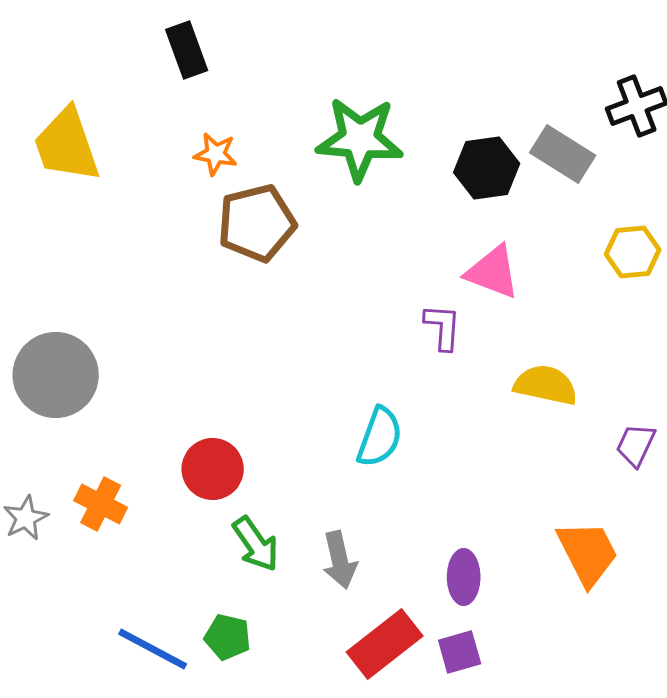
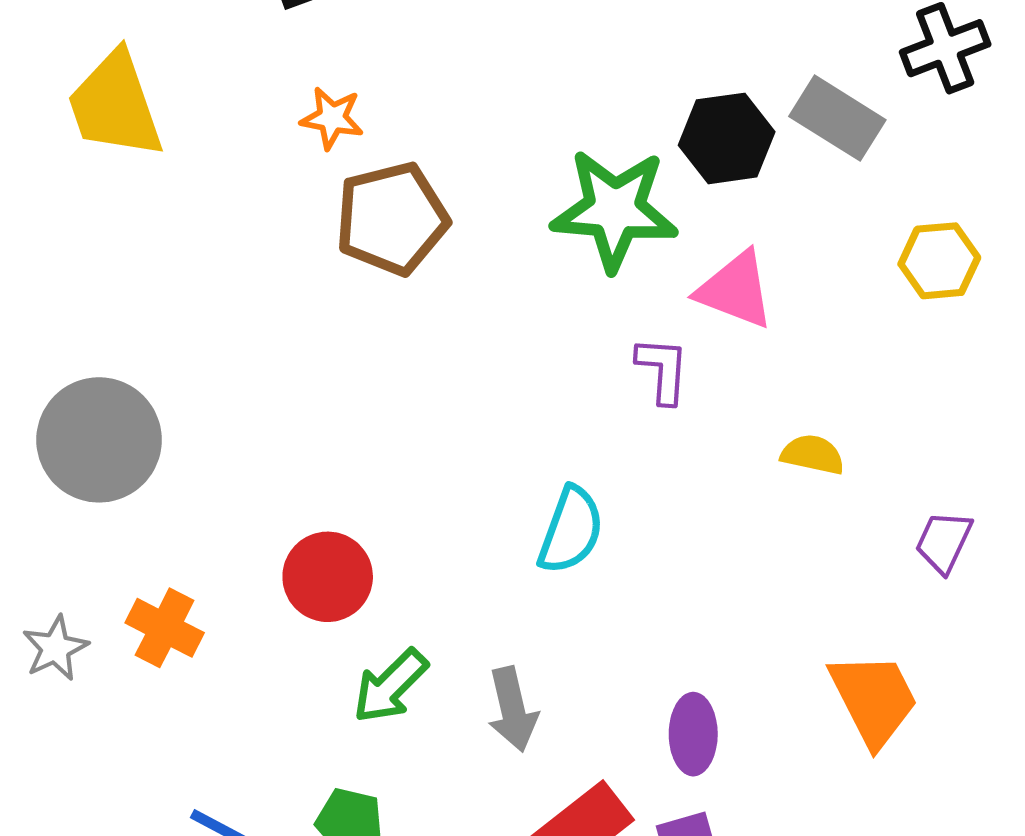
green star: (360, 139) -> (615, 210), moved
yellow semicircle: (546, 385) -> (813, 454), size x0.7
green arrow: (256, 544) -> (390, 686), turned 80

